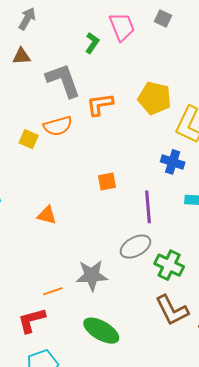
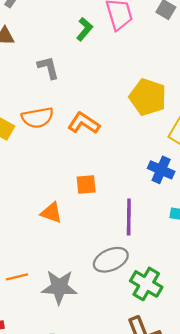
gray L-shape: (63, 80) -> (48, 68), size x0.6
orange L-shape: (100, 105) -> (84, 123), moved, turned 36
orange triangle: (47, 215) -> (51, 213), moved
orange line: (53, 291) -> (17, 277), moved

